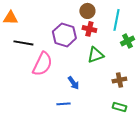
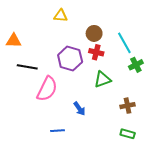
cyan line: (116, 20) -> (124, 43), turned -40
blue line: (63, 104) -> (57, 131), moved

